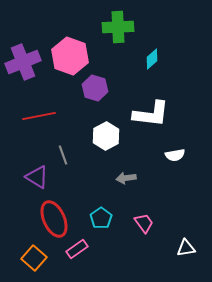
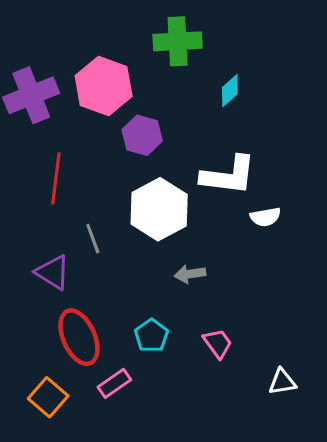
red line: (39, 116) -> (56, 178), turned -72
white hexagon: (106, 136) -> (159, 209), size x1.4
white semicircle: (175, 155) -> (265, 217), moved

